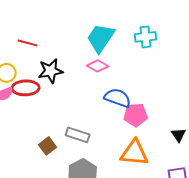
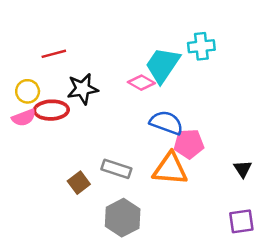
cyan trapezoid: (101, 38) -> (163, 65), moved
red line: (28, 43) -> (54, 54), turned -30
orange triangle: (135, 153) -> (170, 169), moved

